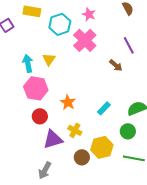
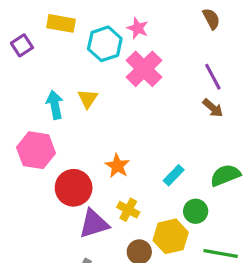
pink star: (89, 14) -> (138, 28), moved
brown arrow: (116, 65) -> (213, 108), moved
pink hexagon: (36, 88) -> (36, 150), moved
red circle: (40, 116) -> (74, 188), size x1.5
green circle: (128, 131) -> (196, 211), moved

